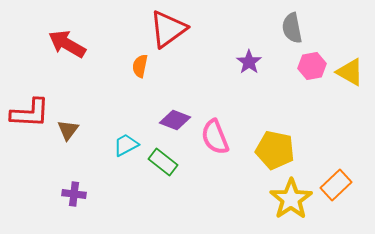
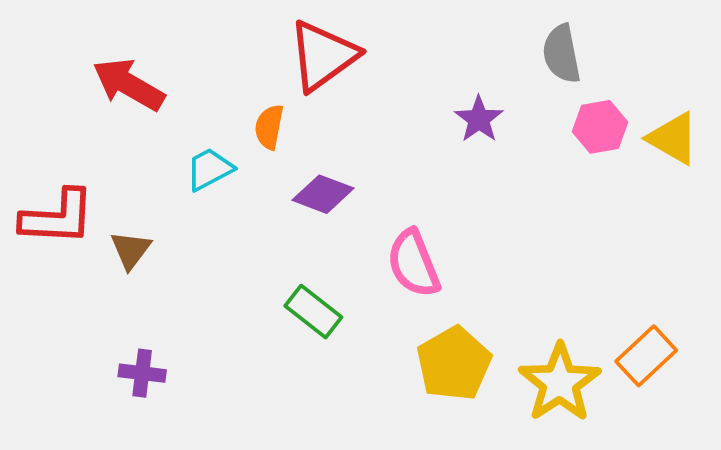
purple diamond: (175, 120) -> (323, 194), moved
cyan trapezoid: (126, 145) -> (209, 169), moved
yellow pentagon: (275, 150) -> (454, 364), moved, turned 30

